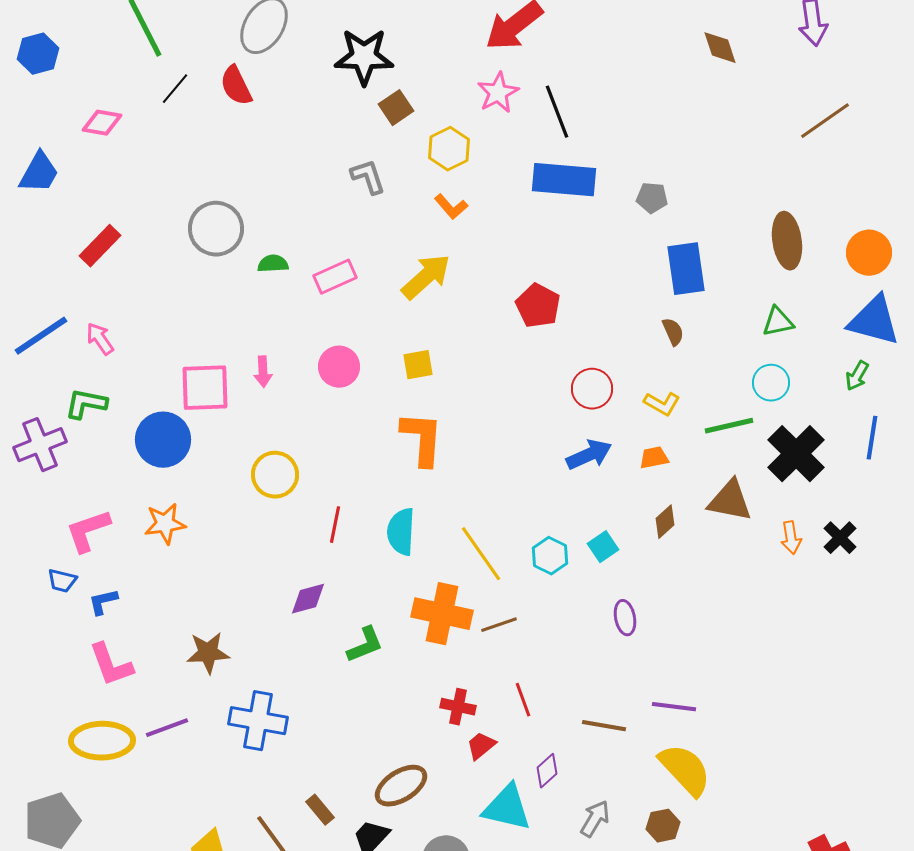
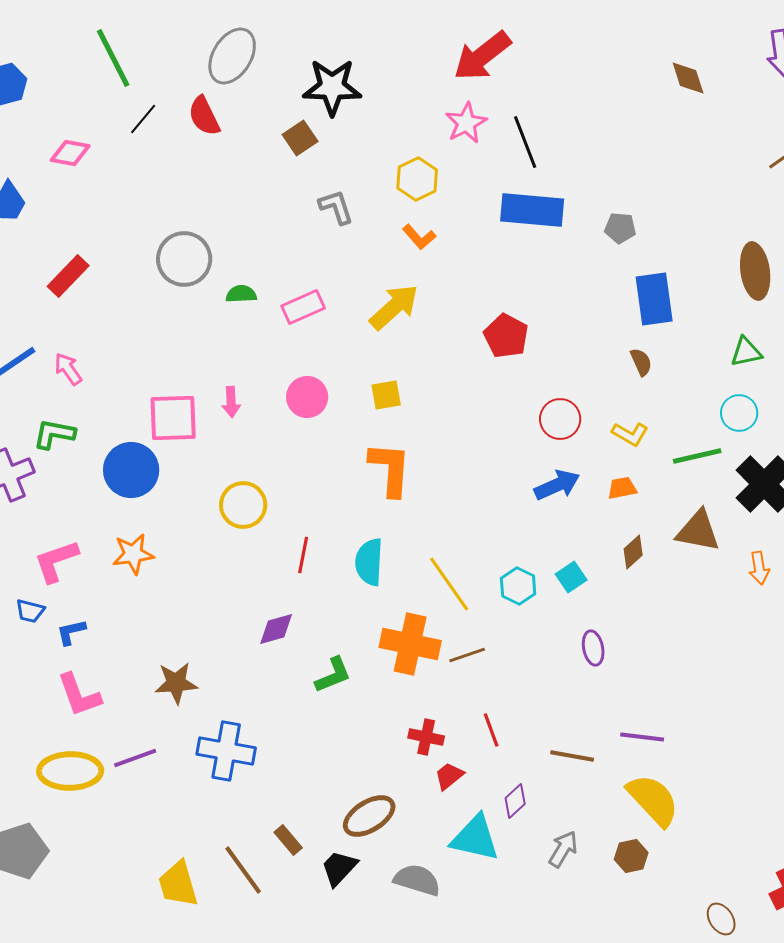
brown square: (396, 108) -> (300, 138), moved

